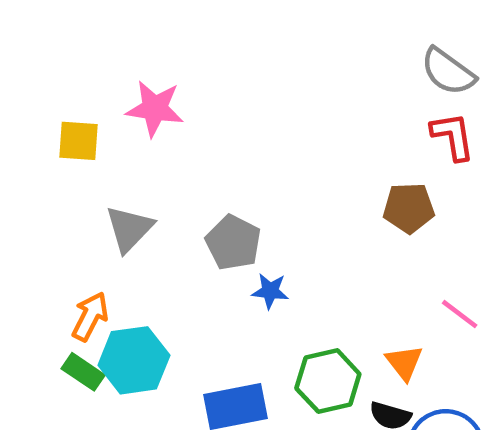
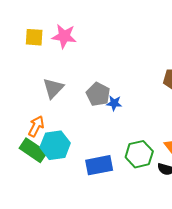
yellow square: (79, 141) -> (34, 37), moved
blue star: (270, 291) -> (114, 103), moved
green rectangle: (83, 372) -> (33, 150), size x1.5

